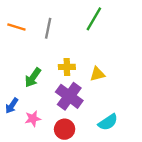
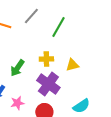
green line: (94, 19) -> (58, 27), moved
gray line: (48, 28) -> (31, 16), moved, turned 30

